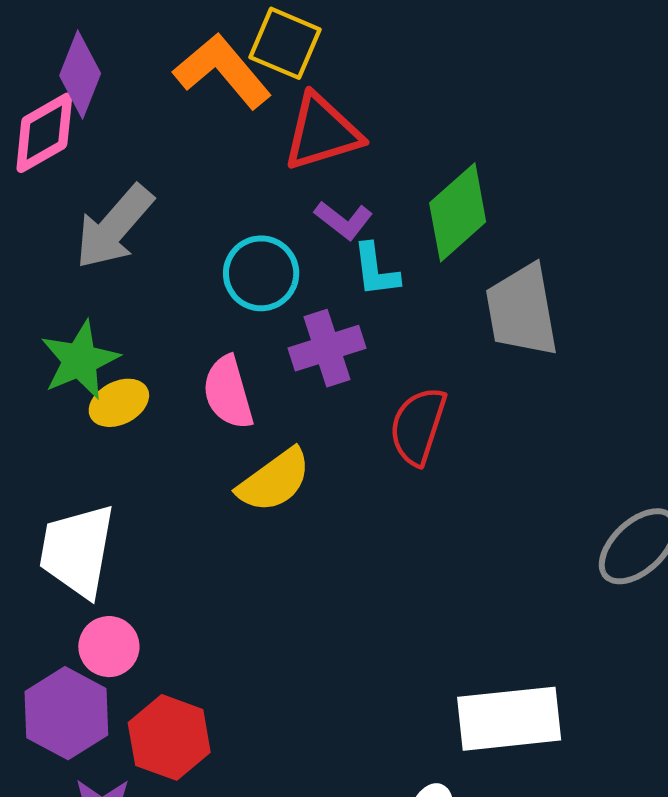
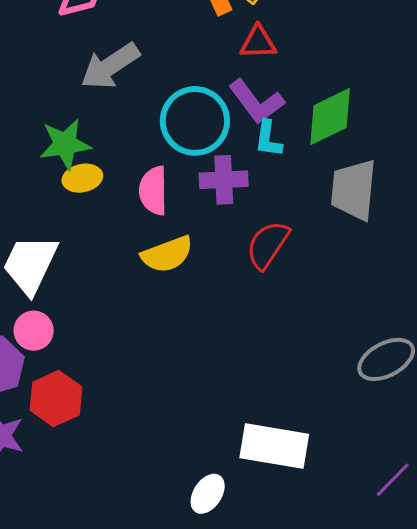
red triangle: (322, 132) -> (258, 42), size x0.7
purple L-shape: (344, 220) -> (256, 102), size x1.5
cyan circle: (261, 273) -> (195, 121), size x1.4

